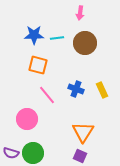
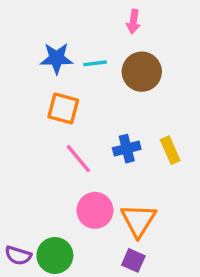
blue cross: (76, 89) -> (127, 149), turned -35
pink circle: (27, 119) -> (95, 210), moved

